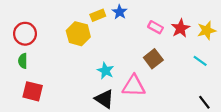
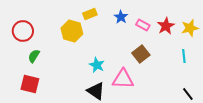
blue star: (120, 12) -> (121, 17), moved
green semicircle: (23, 61) -> (34, 56), moved, turned 32
cyan line: (200, 61) -> (184, 56), turned 48

